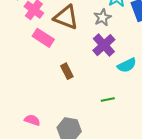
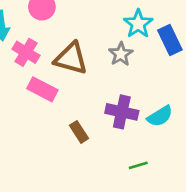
purple cross: (104, 45) -> (122, 112), moved, turned -30

